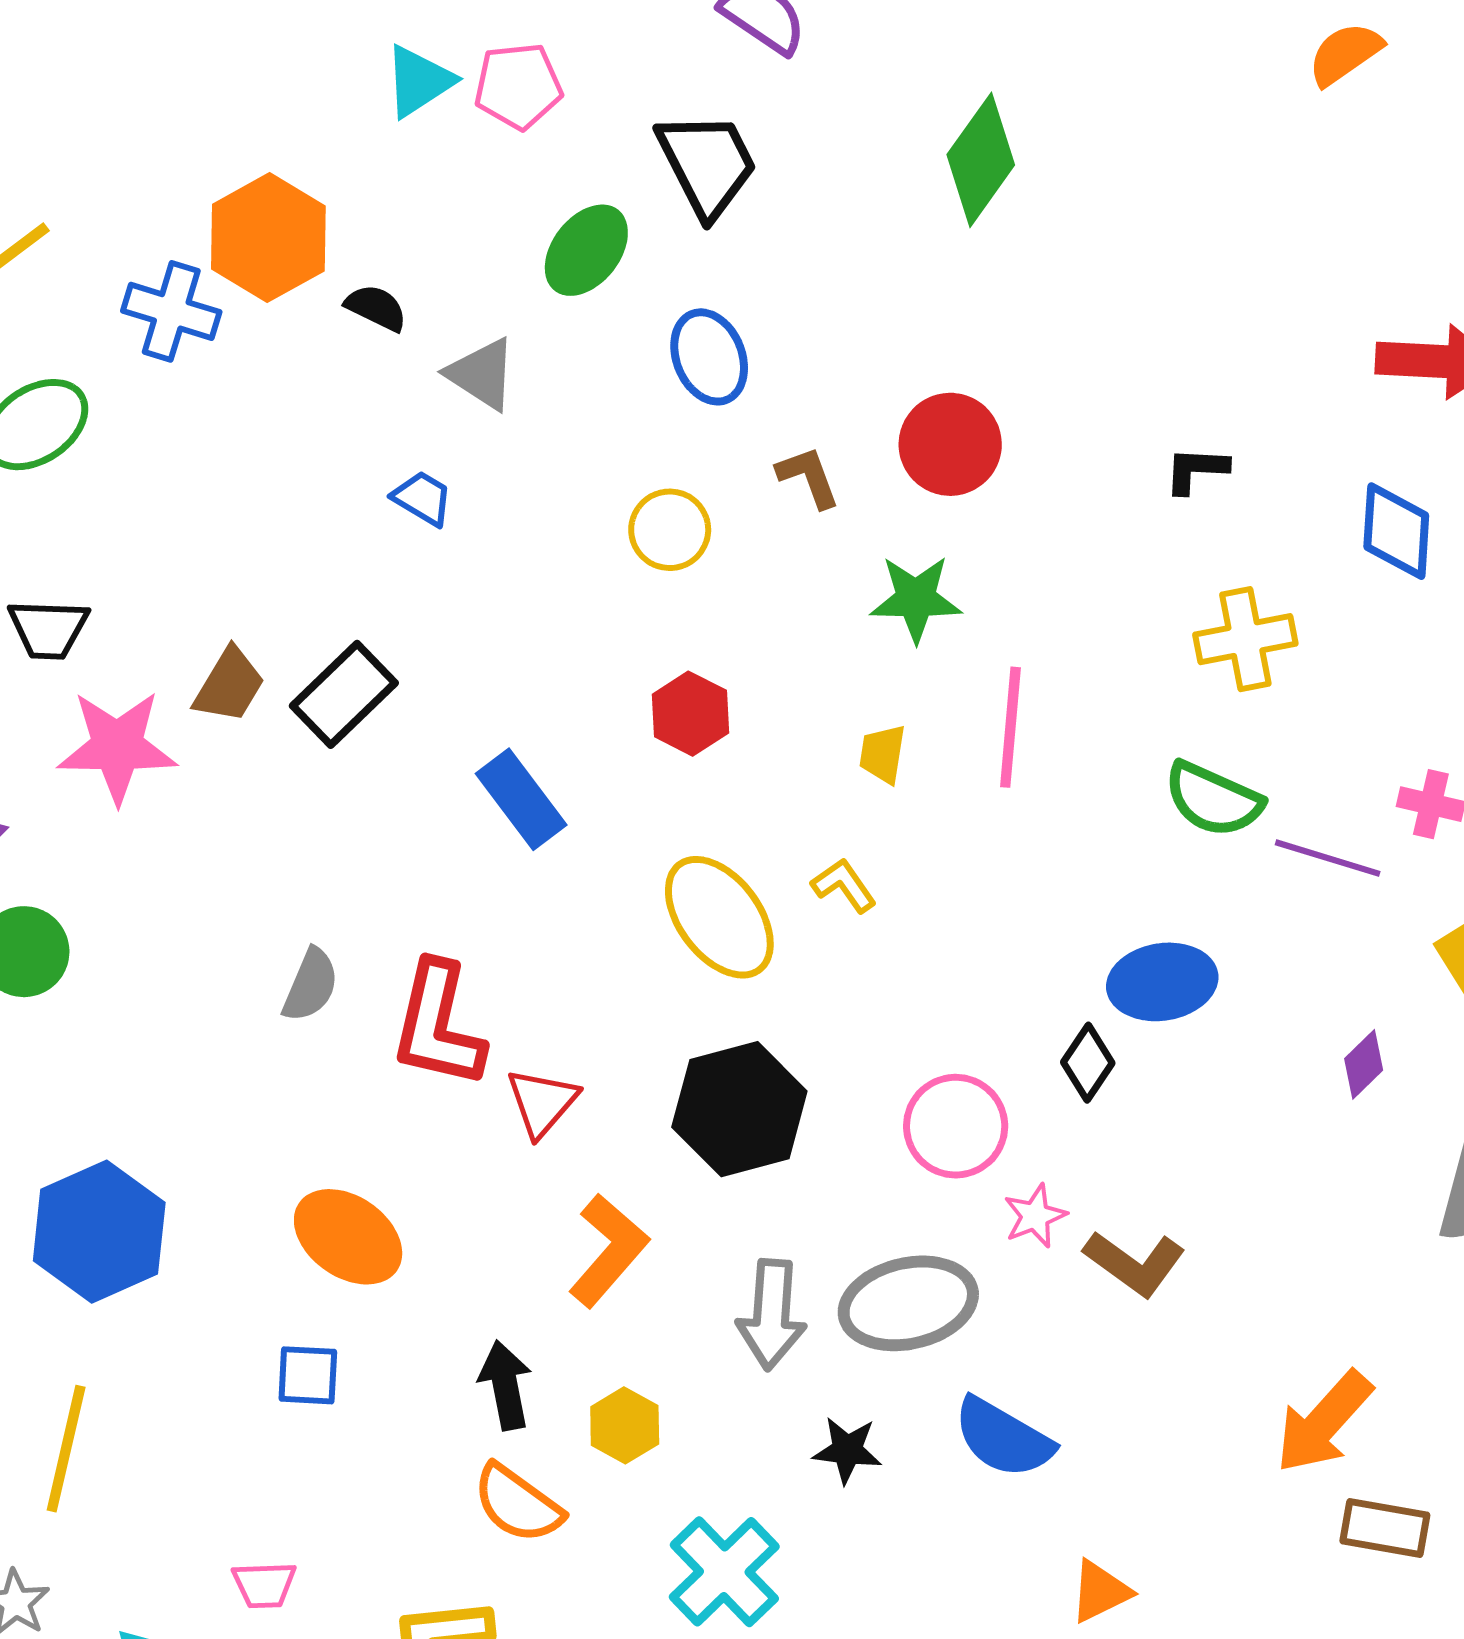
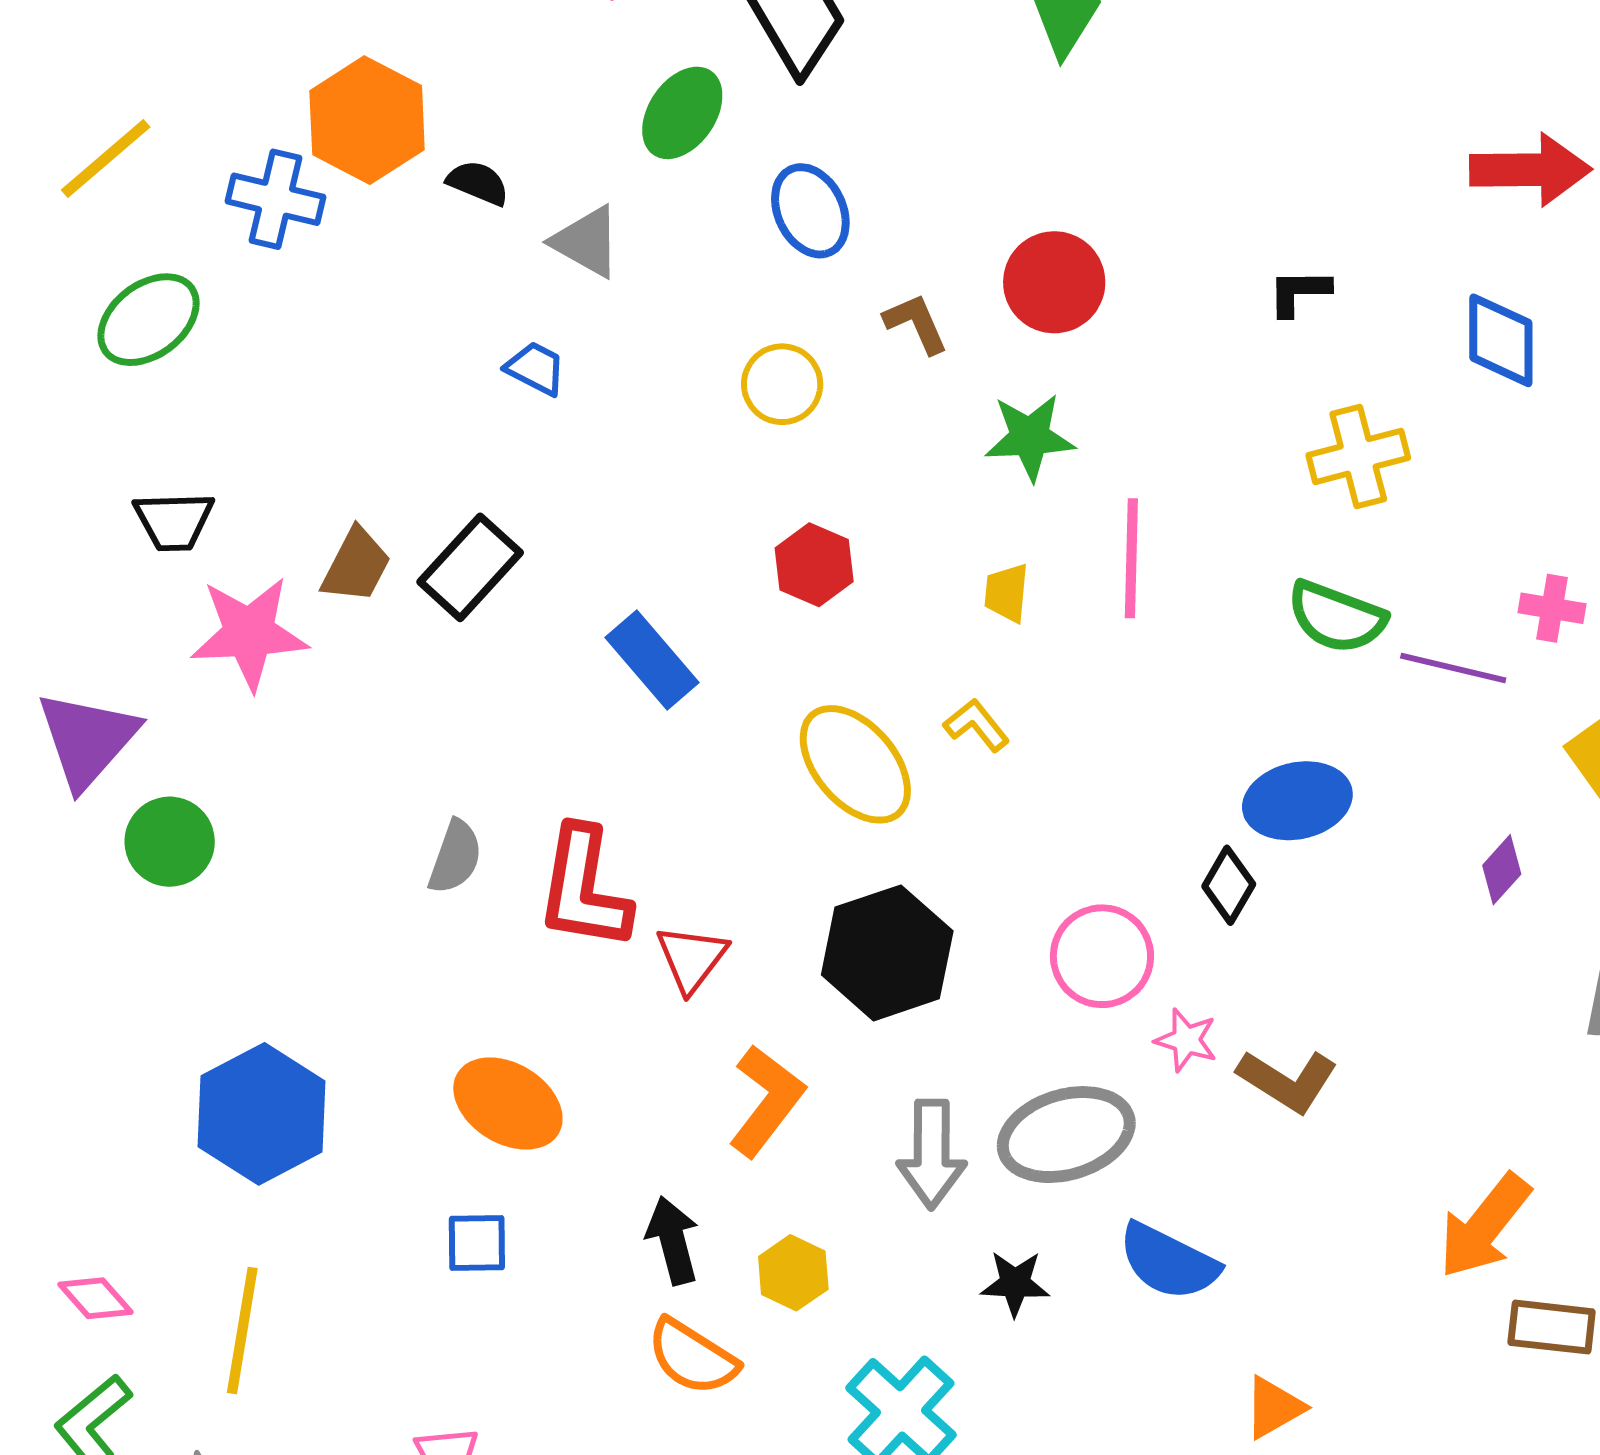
pink star: (1035, 1216) -> (1186, 1040), turned -30

